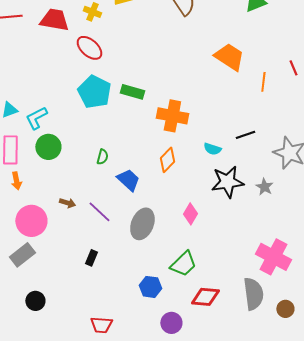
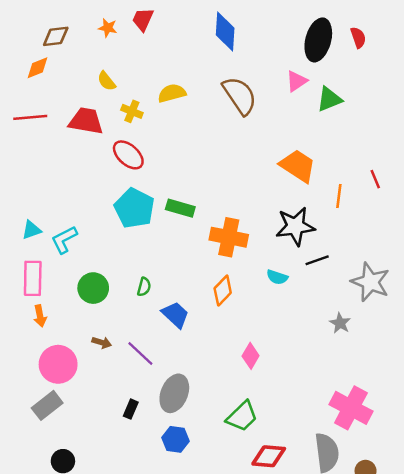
green circle: (48, 147) -> (93, 288), moved
black star: (227, 182) -> (295, 226), moved
gray ellipse: (142, 224) -> (174, 393), moved
blue hexagon: (150, 287) -> (175, 439), moved

